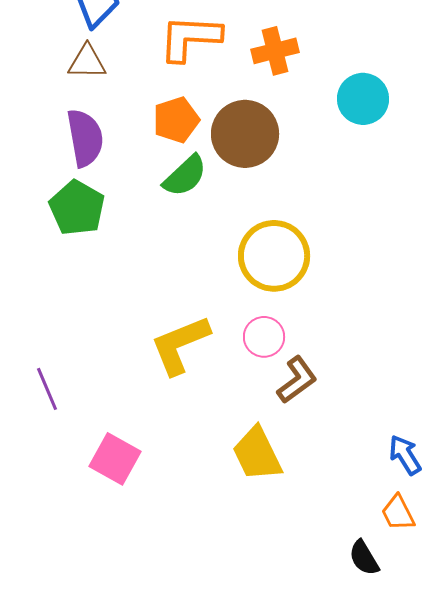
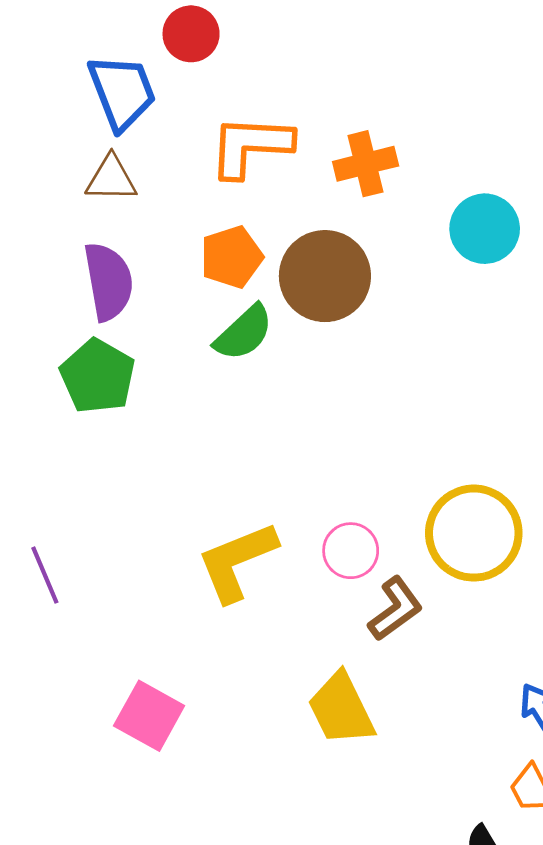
yellow circle: (274, 256) -> (474, 533), moved
purple line: (47, 389) -> (45, 575), moved

